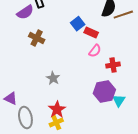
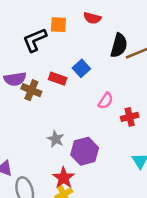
purple semicircle: (25, 12) -> (15, 79), moved, turned 30
red rectangle: (91, 33) -> (58, 79), moved
purple hexagon: (104, 92) -> (85, 151), moved

